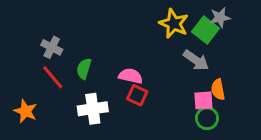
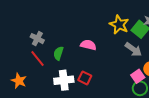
pink semicircle: (131, 76) -> (88, 45), moved
red square: (137, 95) -> (85, 78), moved
pink square: (203, 100) -> (138, 76), turned -32

